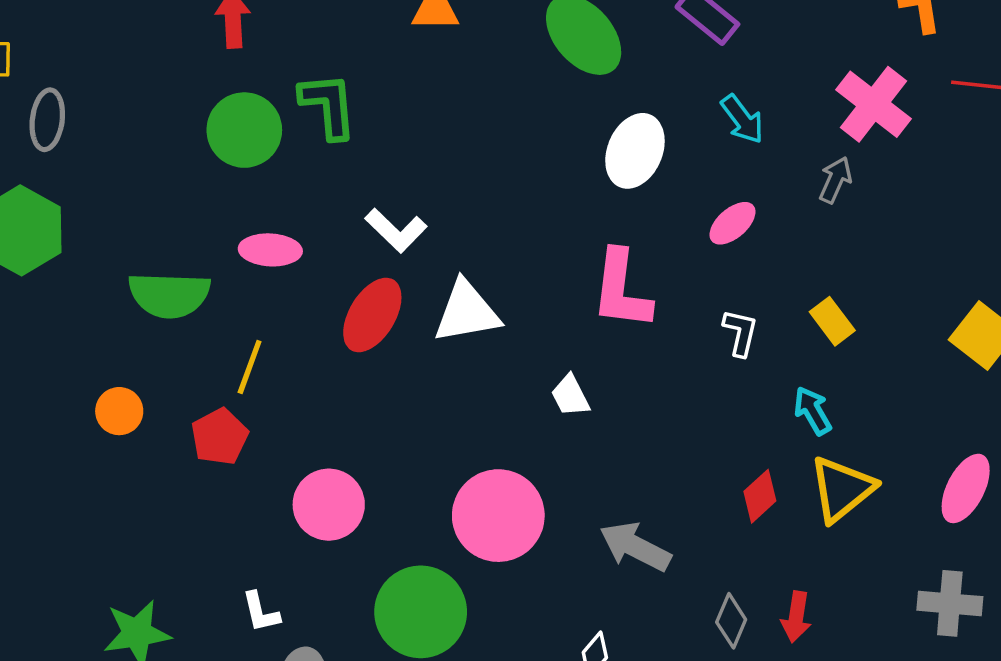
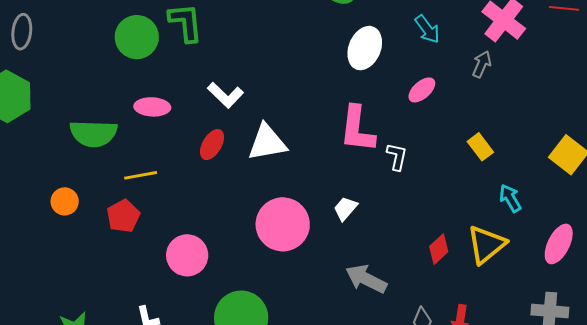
red ellipse: (372, 315) -> (212, 145), size x0.7
white L-shape: (740, 333) -> (397, 157), moved
yellow line: (250, 367) -> (141, 175), turned 60
white trapezoid: (570, 396) -> (345, 209), moved, turned 68
cyan arrow: (813, 411) -> (510, 198), moved
pink circle: (498, 516) -> (283, 224), moved

